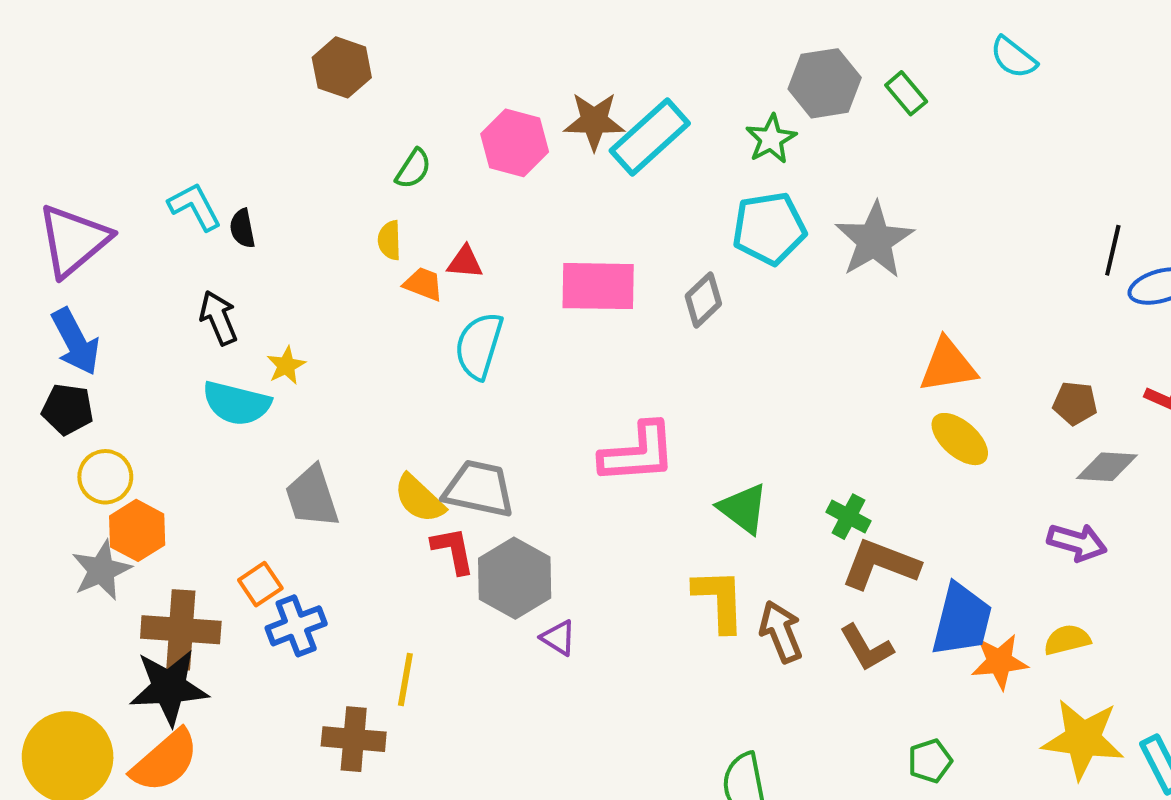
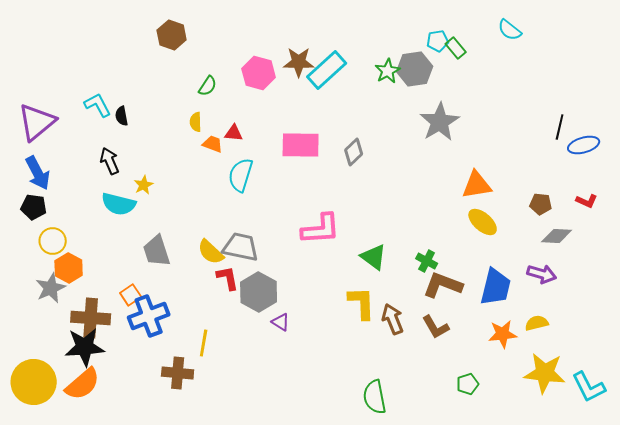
gray hexagon: (825, 83) -> (415, 69), moved
cyan pentagon: (769, 228) -> (438, 41), moved, size x0.6
blue trapezoid: (962, 620) -> (496, 287), moved
blue cross: (296, 626) -> (149, 316), size x1.4

